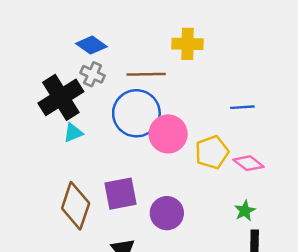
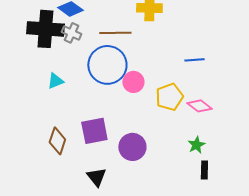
black cross: (61, 97) -> (45, 29), moved, turned 36
pink circle: (168, 134) -> (133, 82), size x0.7
brown diamond: (76, 206) -> (57, 141), size x0.7

